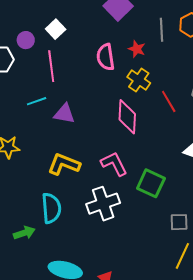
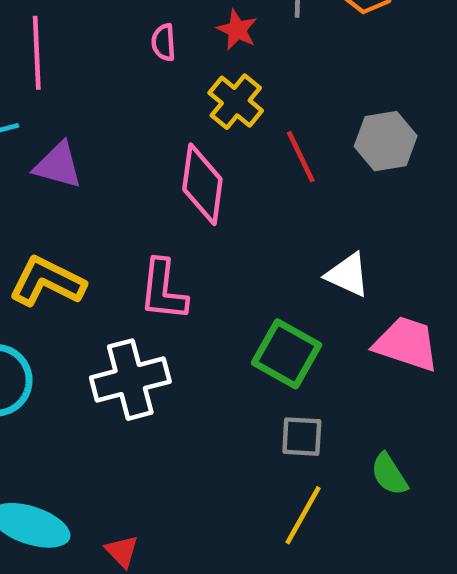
pink semicircle: (106, 57) -> (164, 42), size x0.6
pink L-shape: (114, 164) -> (163, 290), turned -152
green square: (151, 183) -> (287, 354), moved

